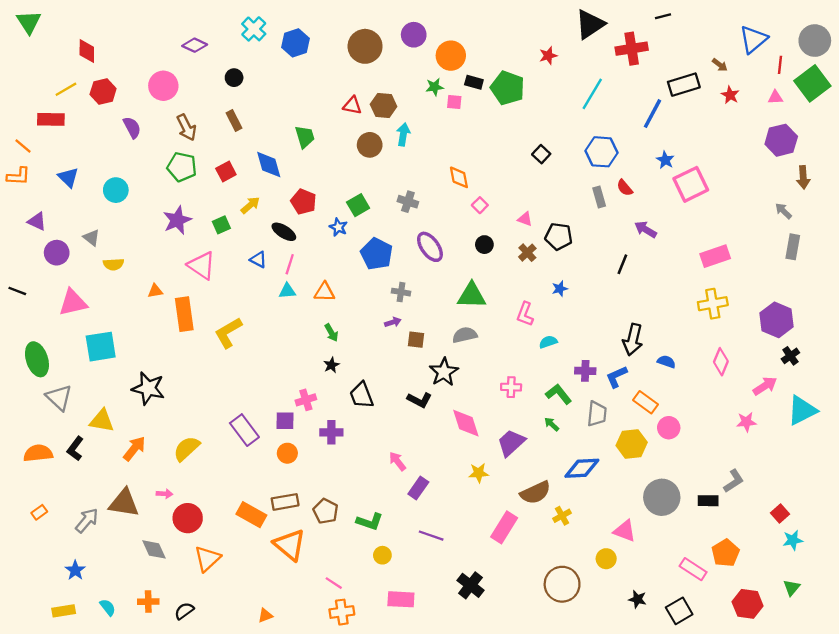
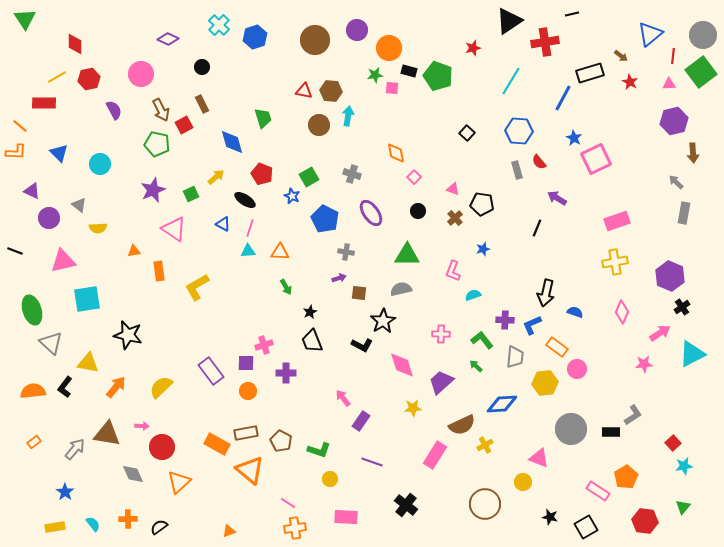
red square: (226, 172) -> (184, 125), moved
orange rectangle: (184, 314) -> (159, 271), size x0.7
black star: (331, 365) -> (310, 312), moved

